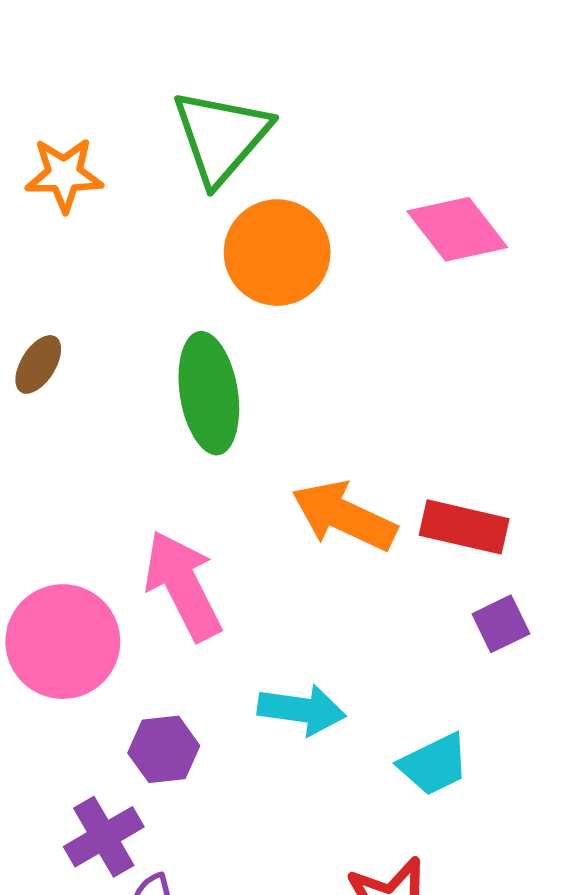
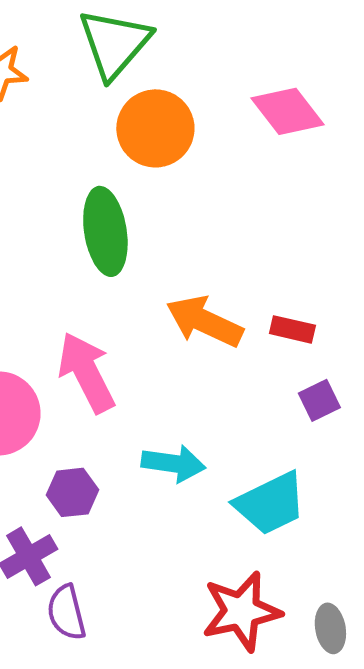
red rectangle: (464, 527) -> (292, 329), size x0.7
cyan trapezoid: (434, 764) -> (270, 503), size x1.4

